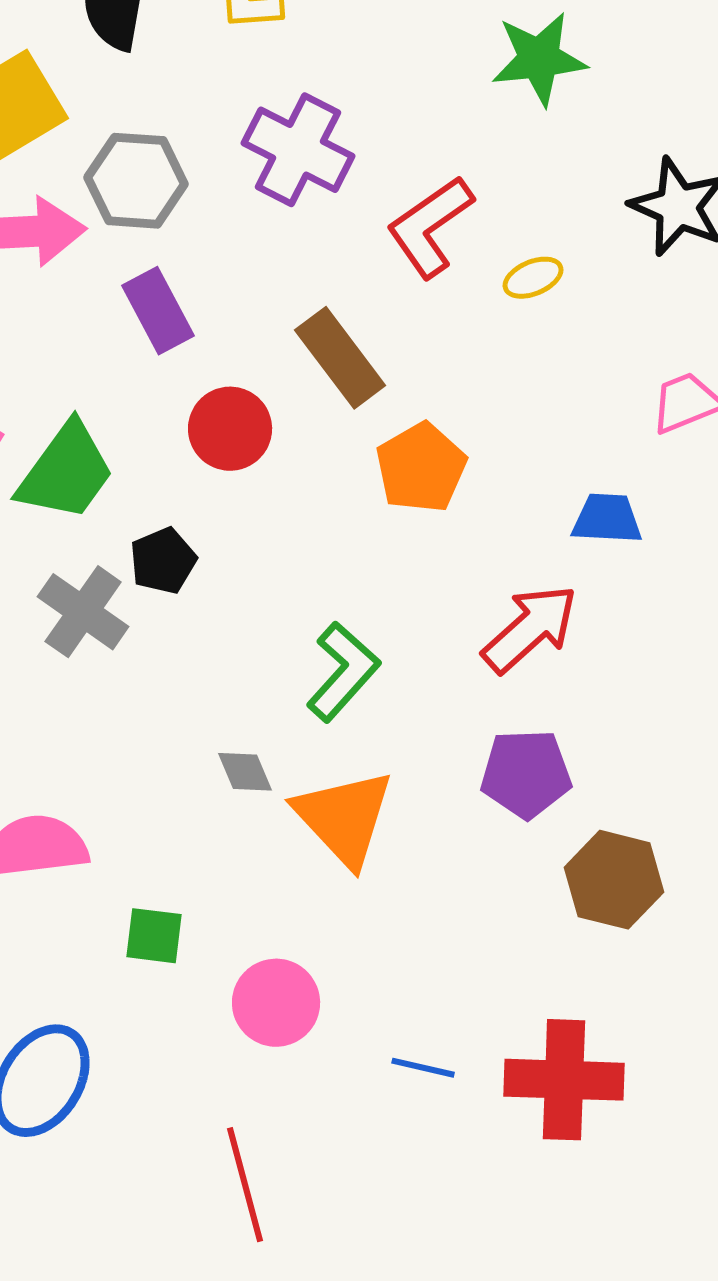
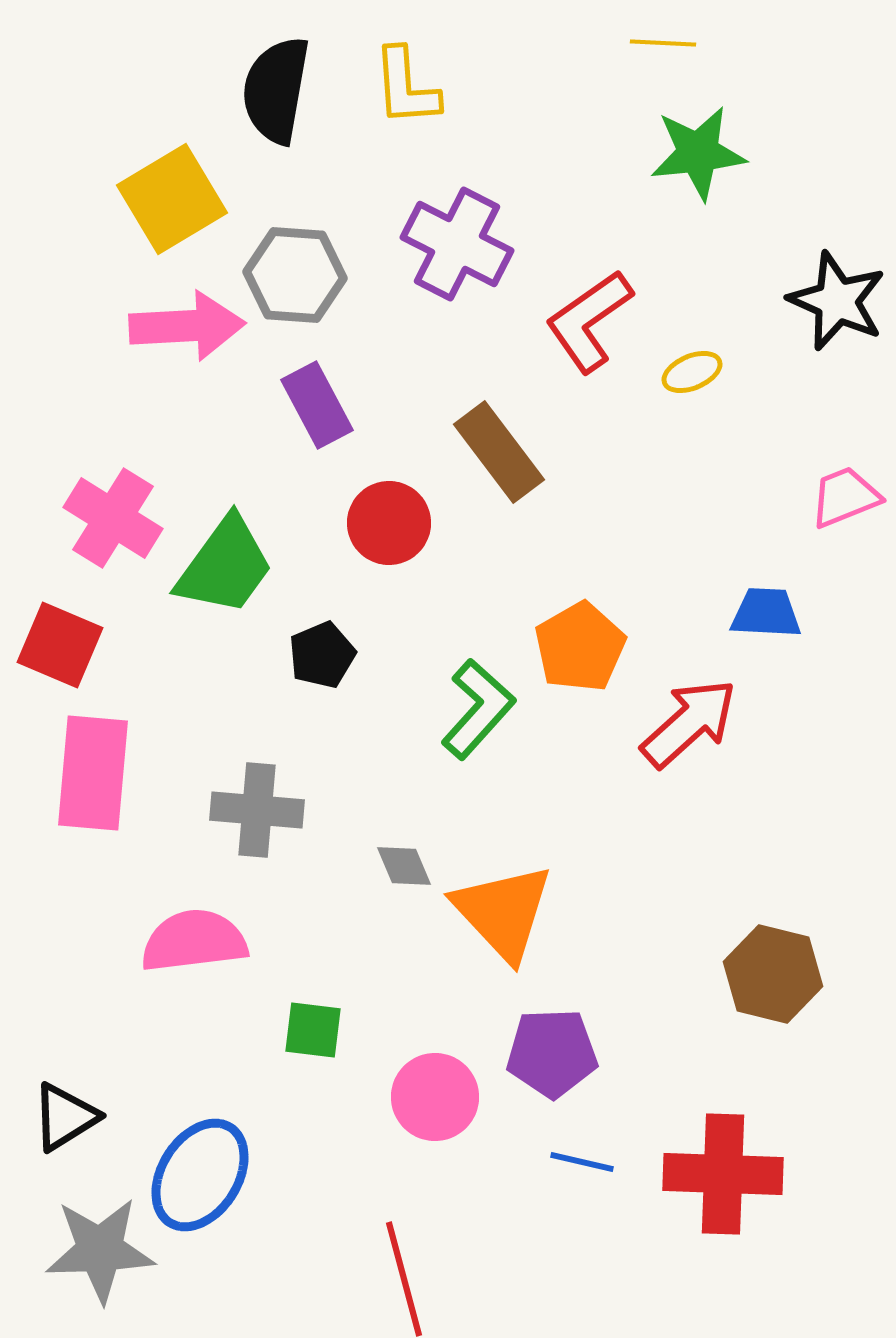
orange pentagon: (421, 468) -> (580, 647), moved
gray cross: (83, 612) -> (257, 810), moved, turned -30
green L-shape: (343, 672) -> (478, 709), moved
purple pentagon: (526, 774) -> (552, 1053), moved

